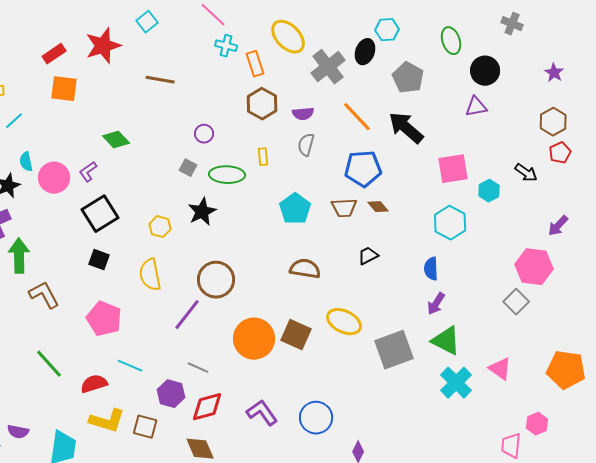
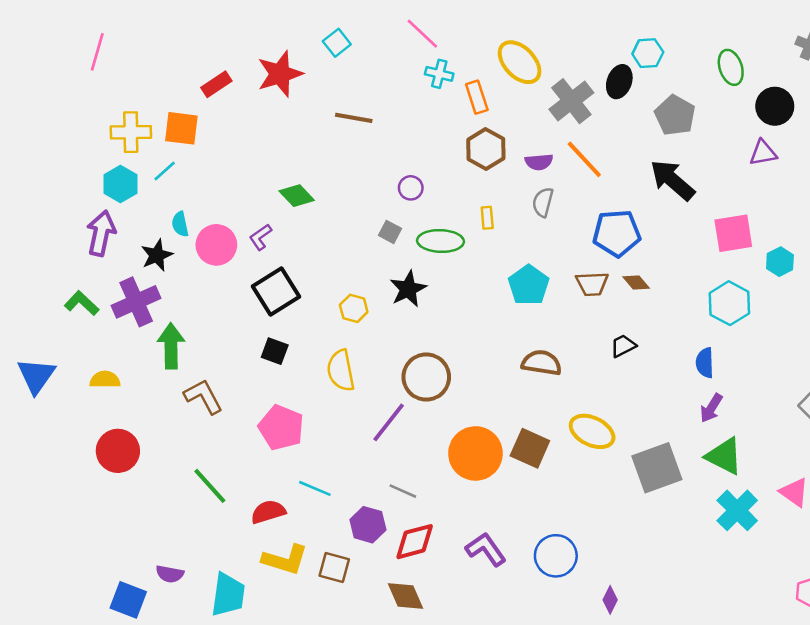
orange square: (64, 89) -> (181, 128), moved
orange line: (357, 117) -> (584, 159), moved

